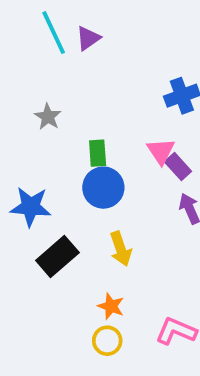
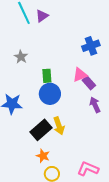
pink triangle: (161, 151) -> (80, 75), turned 42
black rectangle: (57, 256) -> (41, 130), moved
orange star: (111, 306) -> (43, 156), moved

